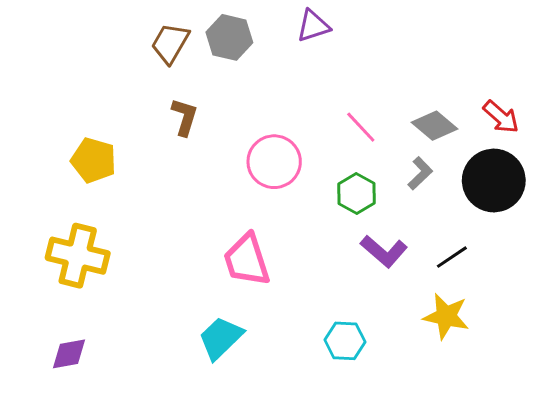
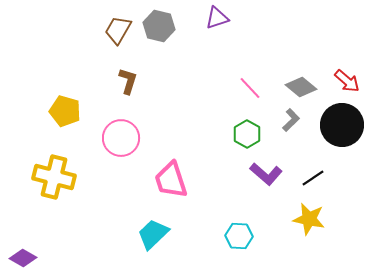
pink circle: (274, 162) -> (121, 138), moved
purple diamond: (69, 354) -> (23, 258), moved, turned 40

